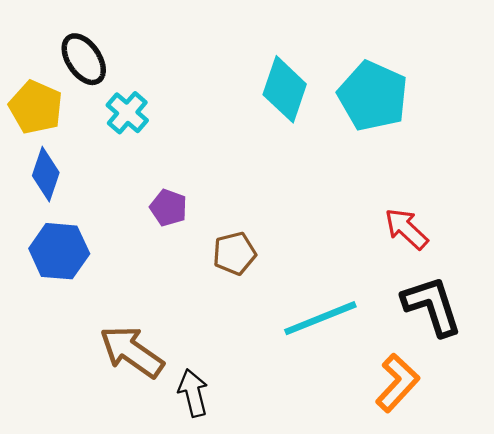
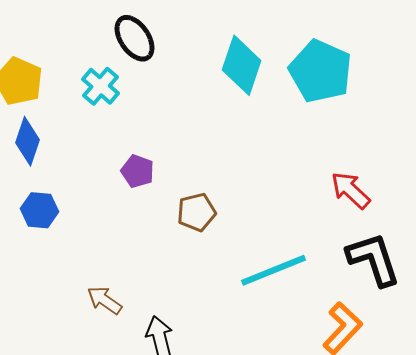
black ellipse: (84, 59) -> (135, 38), moved
blue hexagon: (59, 251) -> (40, 210), size x0.7
brown arrow: (132, 352) -> (105, 300), size x0.6

